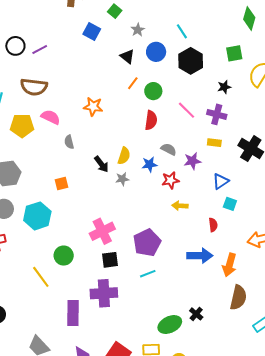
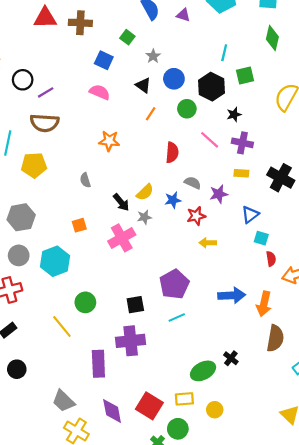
cyan line: (182, 31) -> (224, 53), moved, turned 49
purple line: (40, 50) -> (46, 92), moved
green square: (234, 53) -> (245, 75), moved
black star: (224, 87) -> (234, 115), moved
green circle: (153, 91) -> (187, 109), moved
pink semicircle: (51, 117) -> (100, 92), moved
yellow semicircle: (124, 156) -> (145, 192), turned 30
red semicircle: (213, 225) -> (271, 259), moved
pink cross: (102, 231) -> (122, 238), moved

